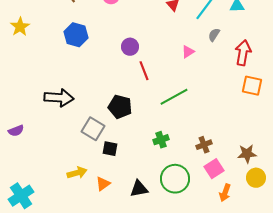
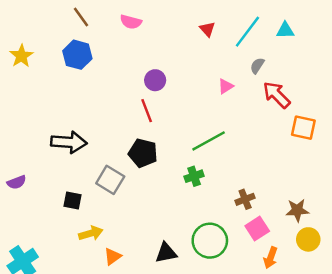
blue hexagon: (76, 35) -> (77, 55), moved
red arrow: (243, 53) -> (277, 95), moved, turned -55
red line: (144, 71) -> (147, 111), moved
green cross: (161, 140) -> (194, 176), moved
black square: (110, 149) -> (72, 201), moved
orange triangle: (103, 184) -> (113, 256), moved

